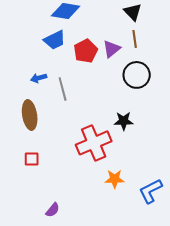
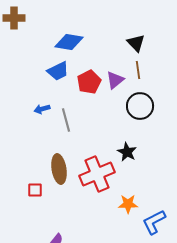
brown ellipse: (30, 115) -> (59, 169), moved
black star: (124, 121) -> (127, 152), turned 30
orange star: (115, 179) -> (128, 204), moved

